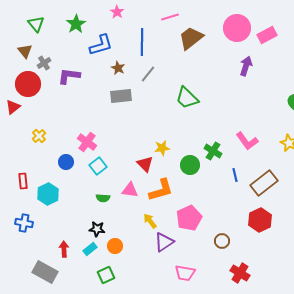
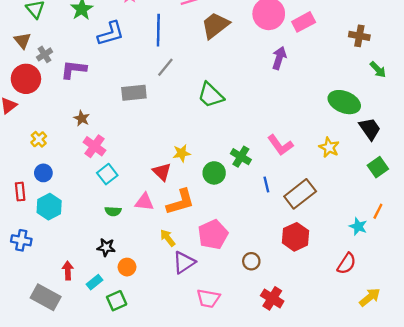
brown star: (118, 68) -> (82, 118), moved
blue circle: (66, 162) -> (43, 173), moved
cyan rectangle: (90, 249) -> (94, 282), moved

